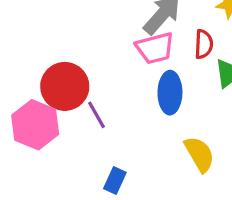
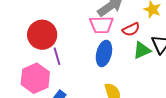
red semicircle: (204, 44) -> (131, 29), turned 48
pink hexagon: (35, 125) -> (35, 78), moved

